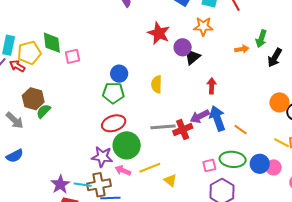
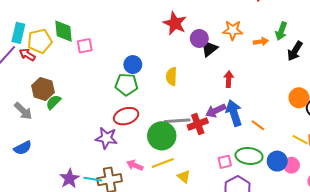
orange star: (203, 26) -> (233, 30), moved
green circle: (127, 145) -> (162, 136), moved
purple star: (102, 157) -> (106, 138), moved

